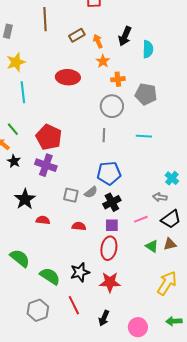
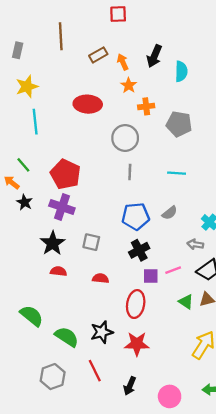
gray circle: (112, 106) -> (125, 138), moved
gray semicircle: (91, 192) -> (170, 213), moved
black star: (25, 199) -> (53, 243), moved
purple square: (112, 225) -> (151, 276), moved

